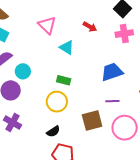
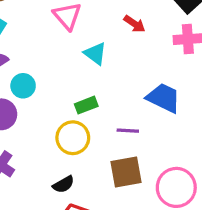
blue trapezoid: (112, 72) -> (164, 98), turned 40
green rectangle: (64, 80) -> (86, 105), turned -40
purple line: (112, 101) -> (128, 131), moved

